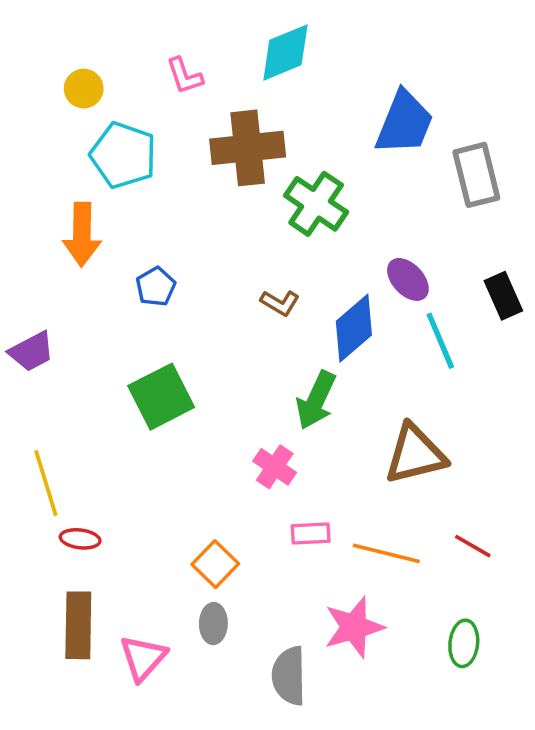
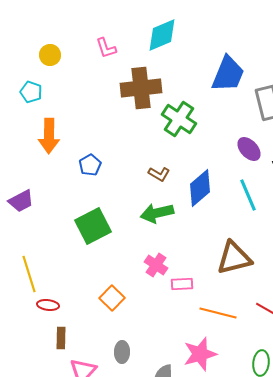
cyan pentagon: (123, 155) -> (31, 92), moved, size x0.6
purple ellipse: (408, 279) -> (249, 149), moved
green arrow: (316, 400) -> (157, 213), moved, turned 52
pink rectangle: (311, 533) -> (182, 284), moved
orange square: (215, 564) -> (112, 298), moved
brown rectangle: (78, 625) -> (61, 338), moved, size x0.6

